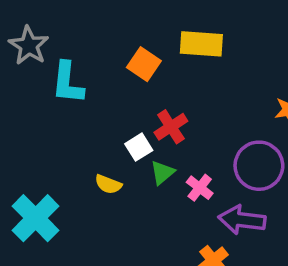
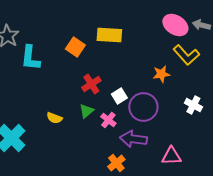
white square: (139, 147) -> (119, 96), moved

